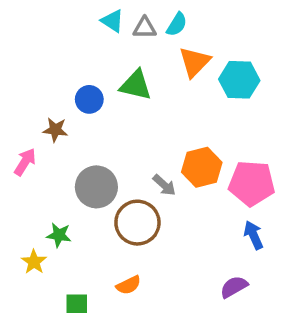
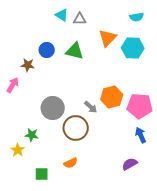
cyan semicircle: (177, 24) -> (137, 17), moved, turned 48
blue circle: (89, 99) -> (47, 50), moved
brown star: (55, 130) -> (28, 65), moved
pink arrow: (25, 162) -> (13, 85), moved

